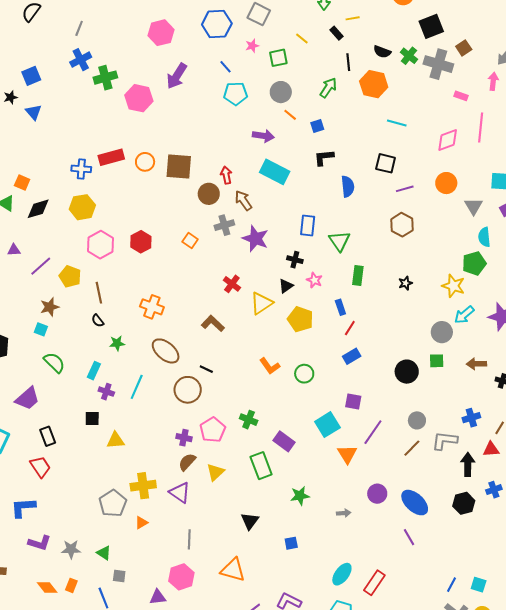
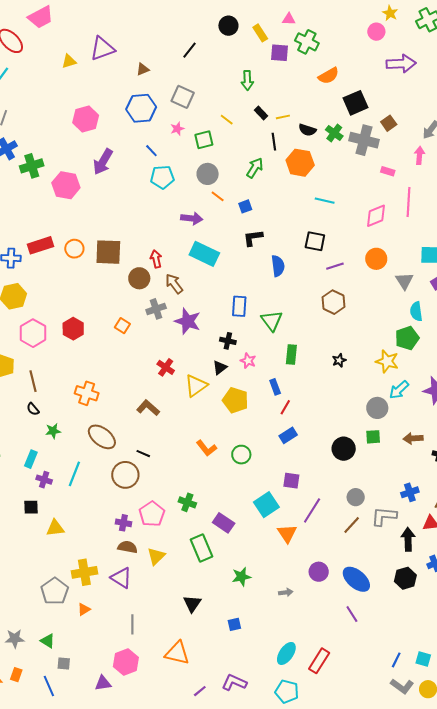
yellow line: (353, 18) -> (283, 117), moved
brown semicircle: (187, 462) -> (127, 547), turned 60

